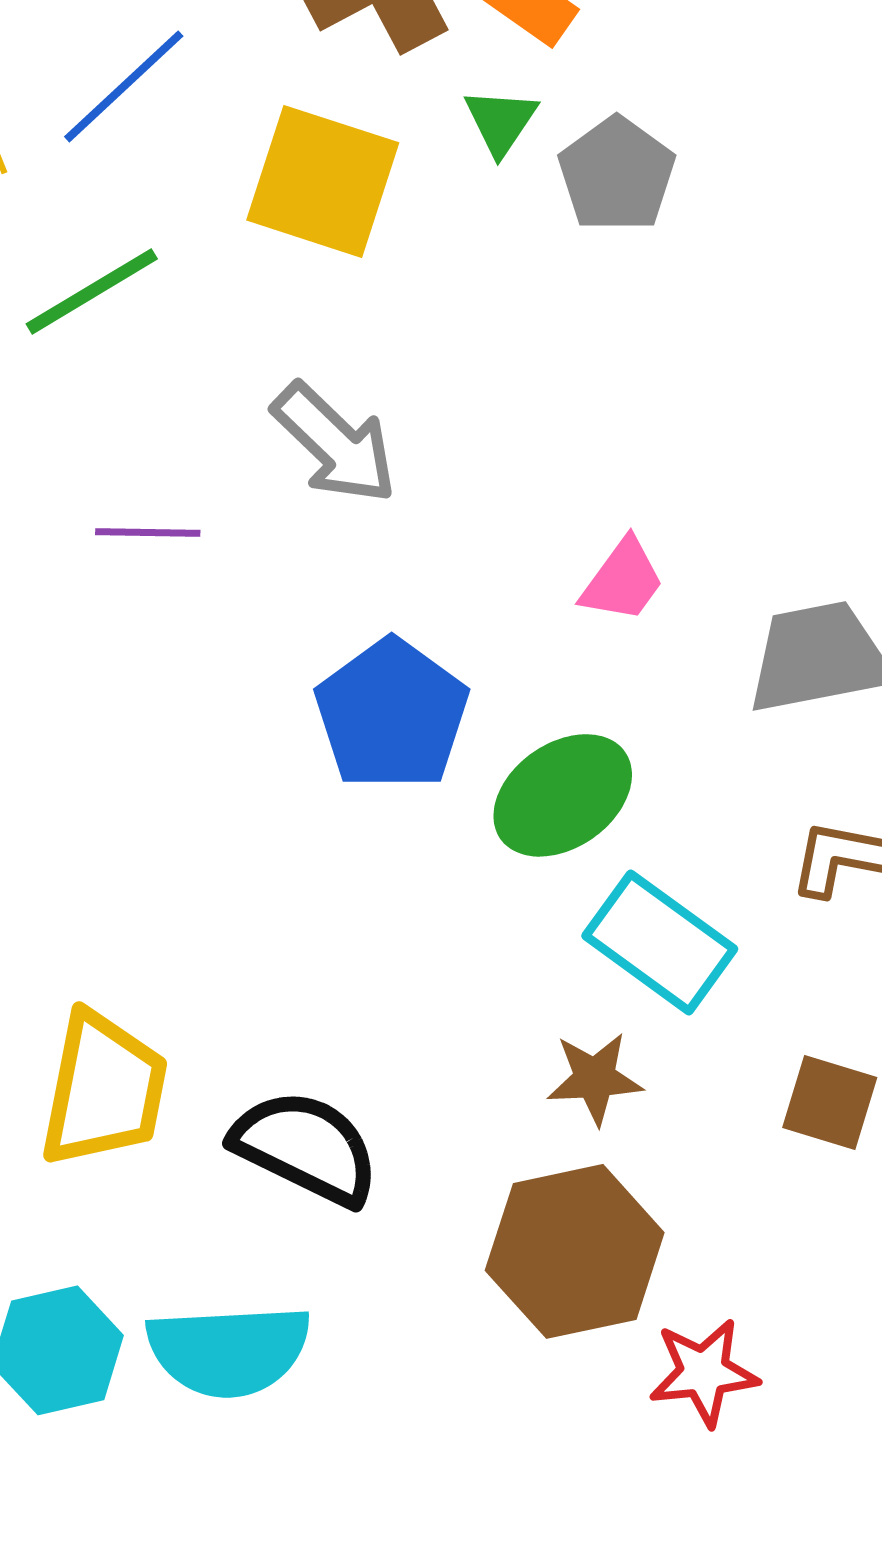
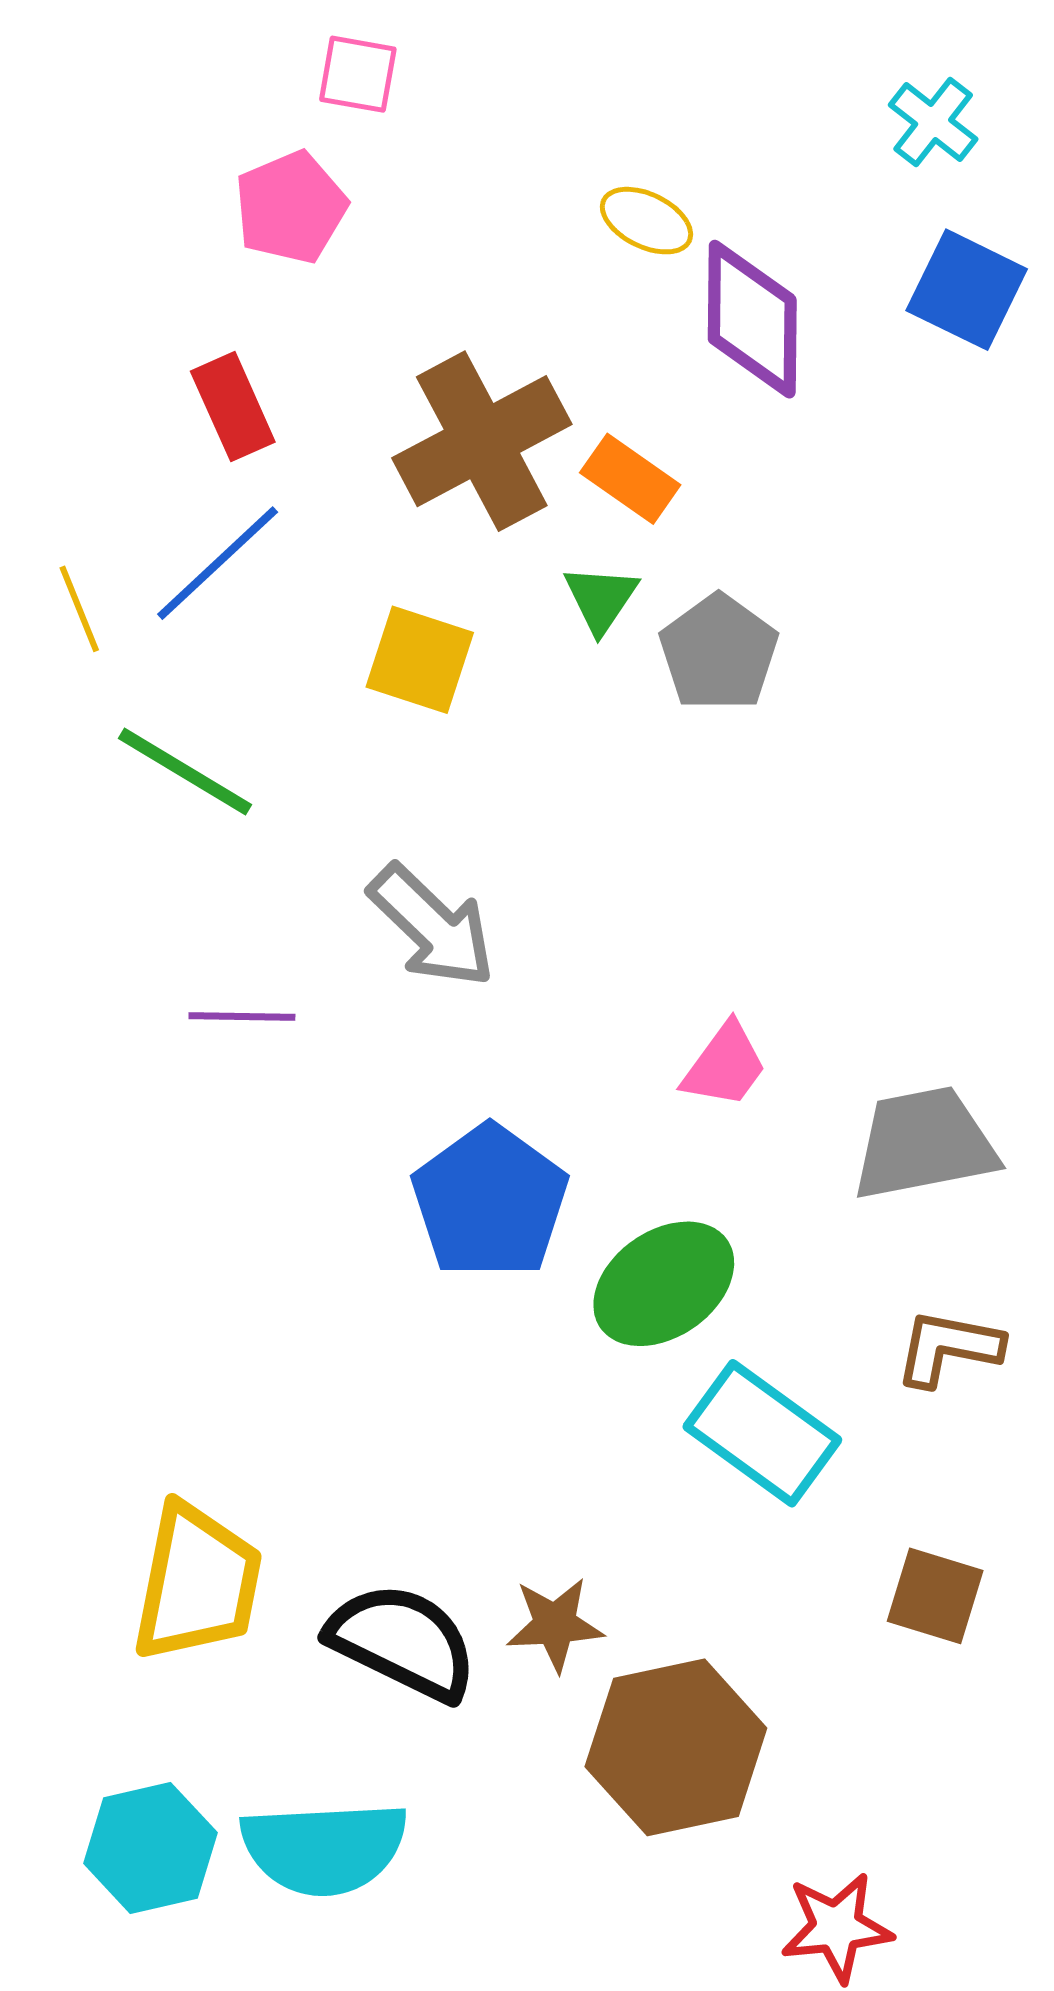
yellow square: (323, 181) -> (420, 660), size x0.7
green line: (92, 291) -> (185, 772), turned 62
brown star: (595, 1078) -> (555, 1624), moved
red star: (704, 1372) -> (837, 1927), moved

